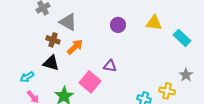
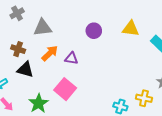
gray triangle: (68, 22) -> (43, 28), turned -36
brown cross: (53, 40) -> (18, 49), moved
purple triangle: (110, 66) -> (71, 58), moved

